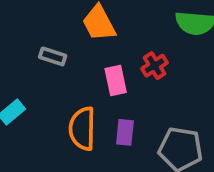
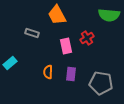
orange semicircle: (82, 129) -> (48, 72), size x0.6

